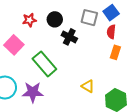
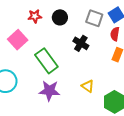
black cross: (69, 37) -> (81, 43), moved
purple star: (33, 92) -> (49, 91), moved

